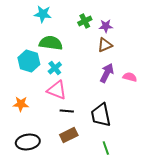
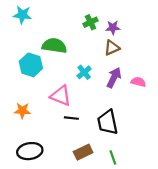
cyan star: (43, 14) -> (22, 15), moved
cyan cross: (55, 68) -> (84, 72), moved
brown rectangle: (69, 135) -> (83, 152), moved

